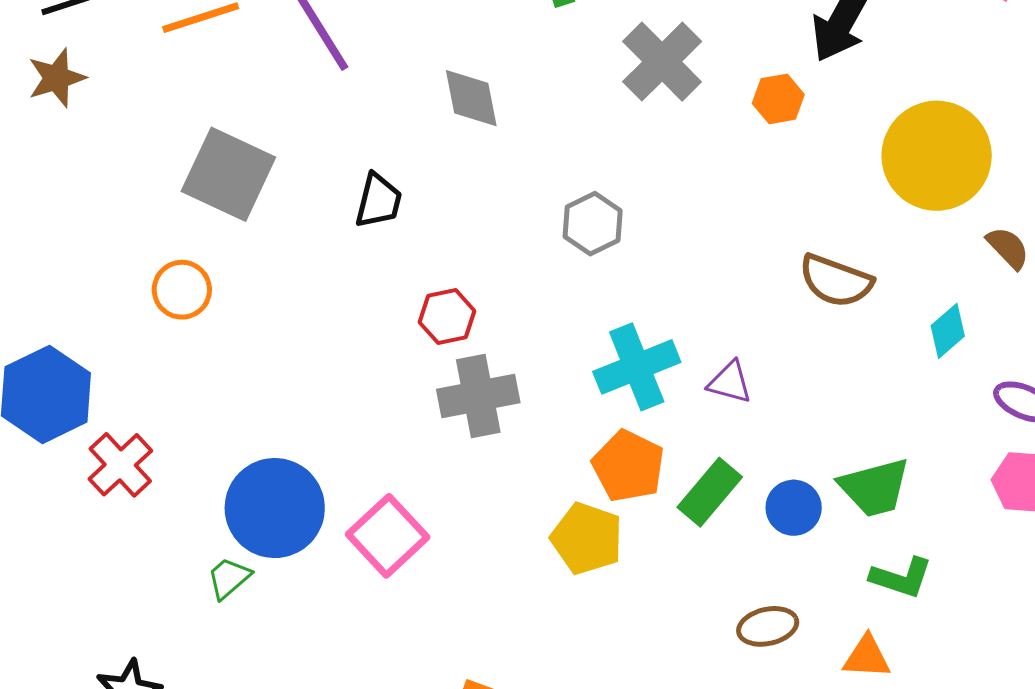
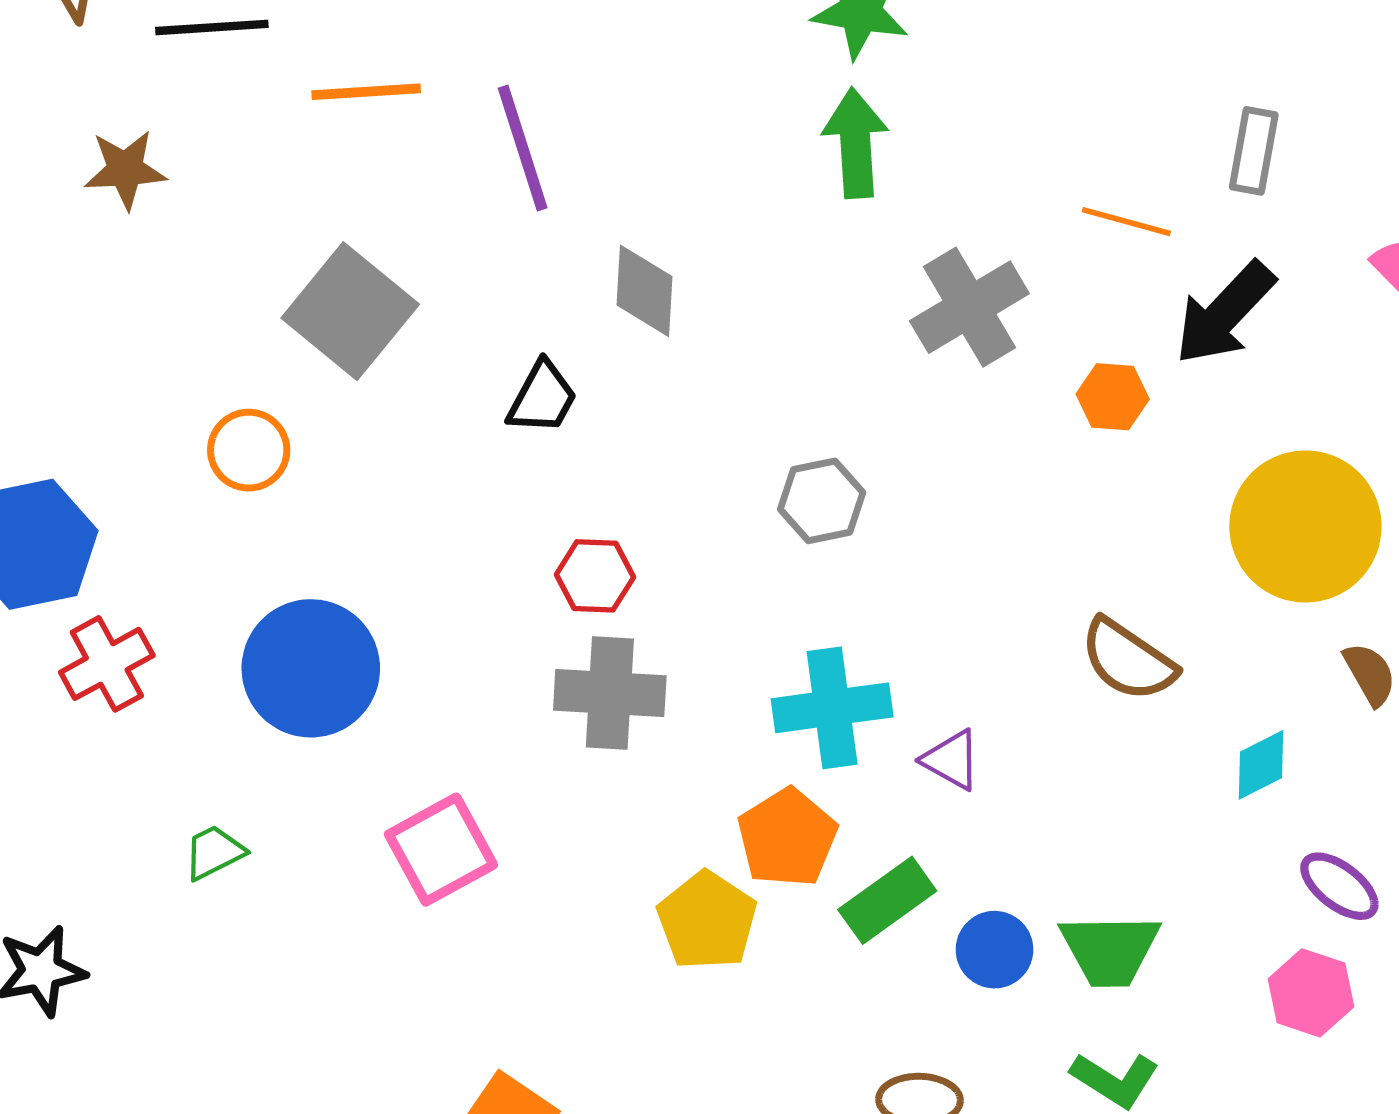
brown star: (57, 78) -> (125, 169), moved
gray diamond: (471, 98) -> (644, 291), moved
blue circle: (275, 508) -> (311, 668), moved

